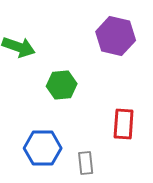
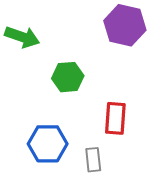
red rectangle: (124, 124) -> (115, 118), moved

